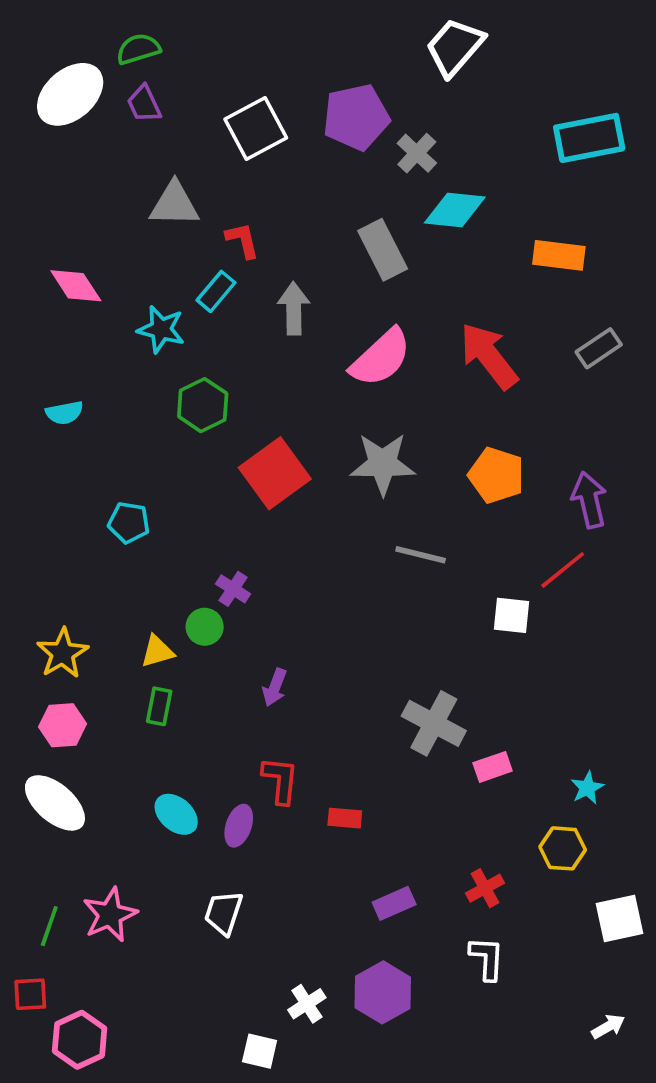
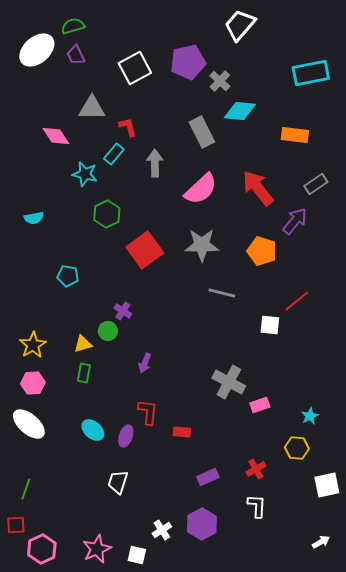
pink diamond: (76, 286) -> (56, 136), moved
purple arrow: (589, 500) -> (295, 221), moved, turned 52
pink star: (110, 915) -> (97, 549), moved

